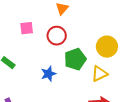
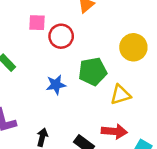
red circle: (57, 36) -> (61, 36), moved
yellow circle: (107, 47) -> (133, 47), moved

